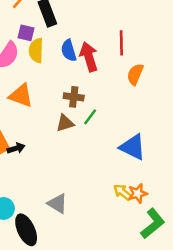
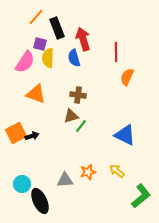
red arrow: (89, 57) -> (83, 39), moved
green line: (90, 117) -> (81, 126), moved
orange star: (138, 193) -> (88, 172), moved
gray triangle: (57, 203) -> (65, 180), turned -36

